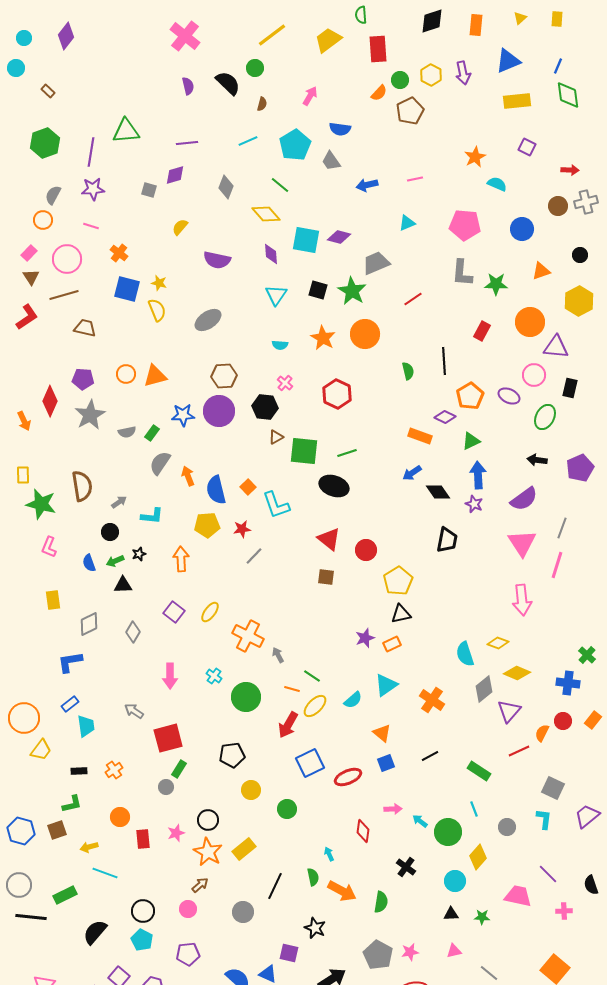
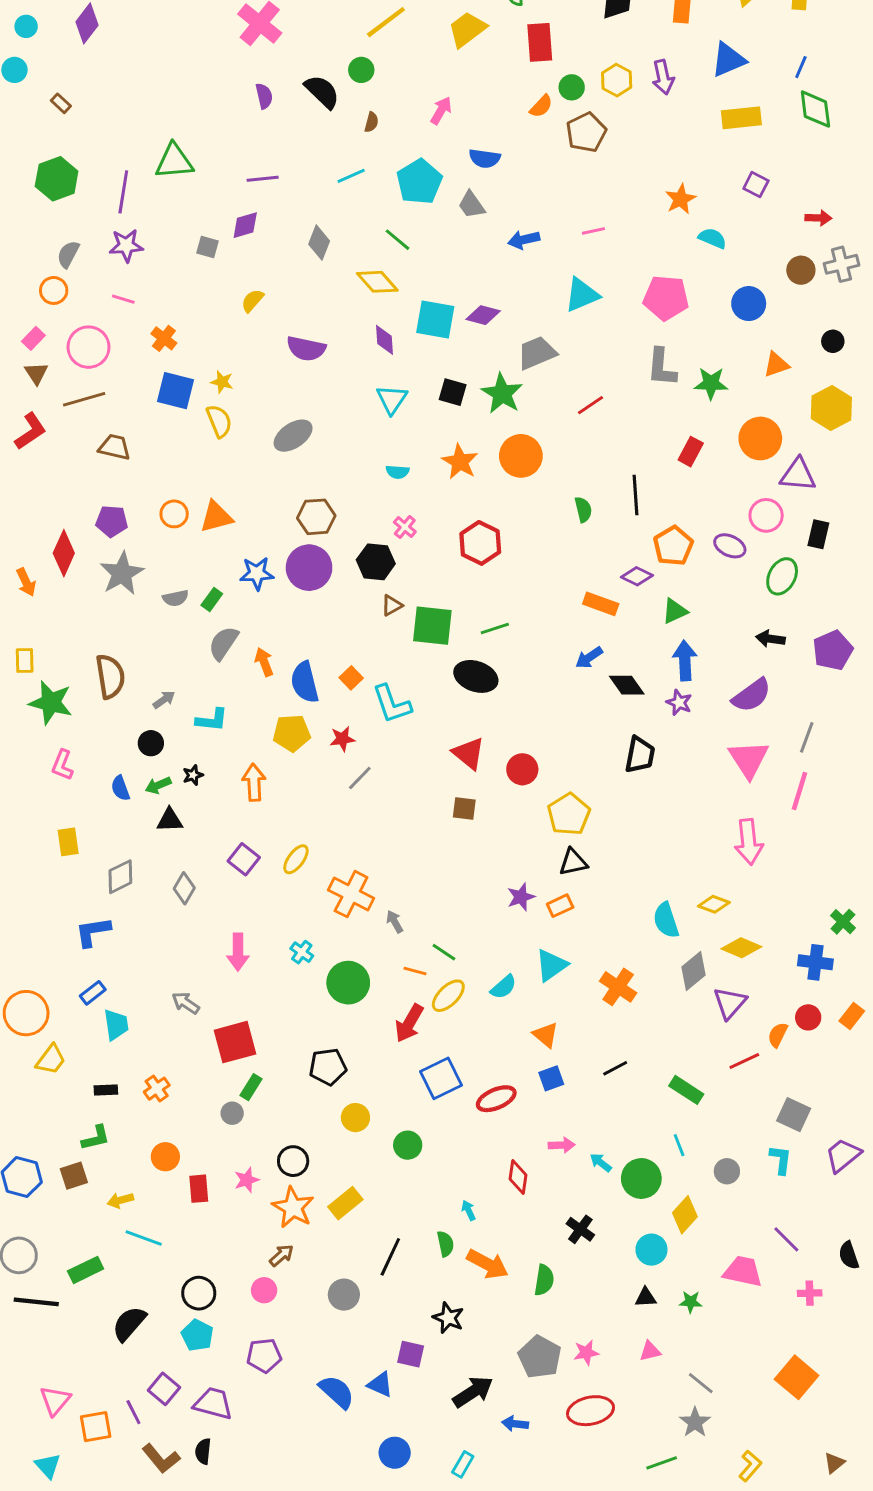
cyan triangle: (407, 223) -> (582, 295), size x1.5

